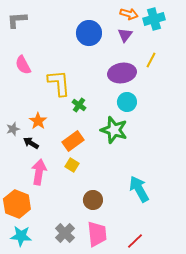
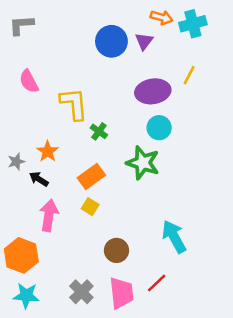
purple triangle: (125, 35) -> (144, 41), moved
red line: (135, 241) -> (157, 283), moved

